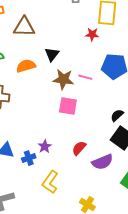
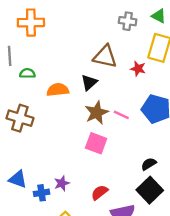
brown triangle: (24, 27) -> (105, 57), moved
brown star: (63, 79) -> (97, 113), turned 30

